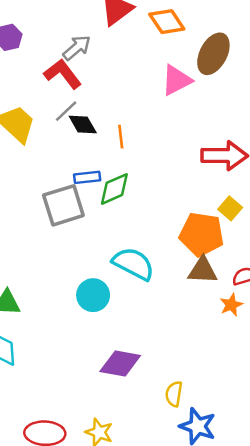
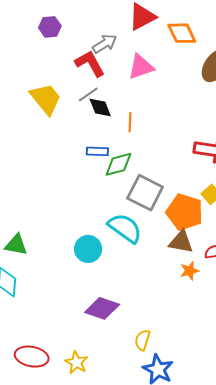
pink triangle: (176, 80) -> (141, 67), moved
gray square: (63, 205) -> (145, 193), moved, turned 36
orange star: (231, 305) -> (190, 271), moved

